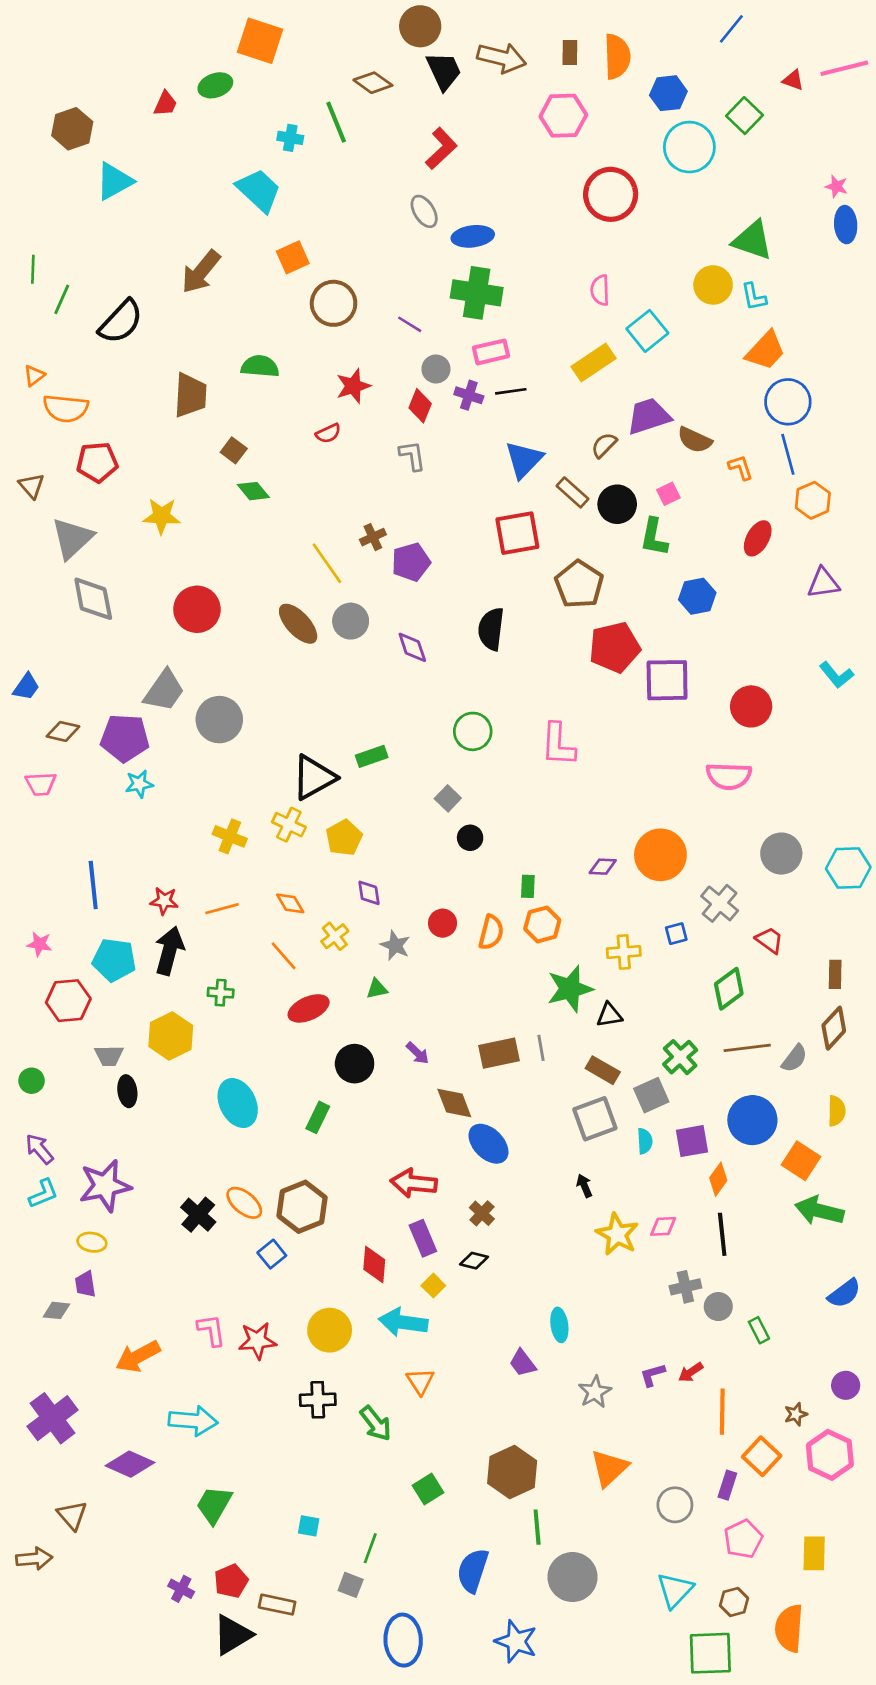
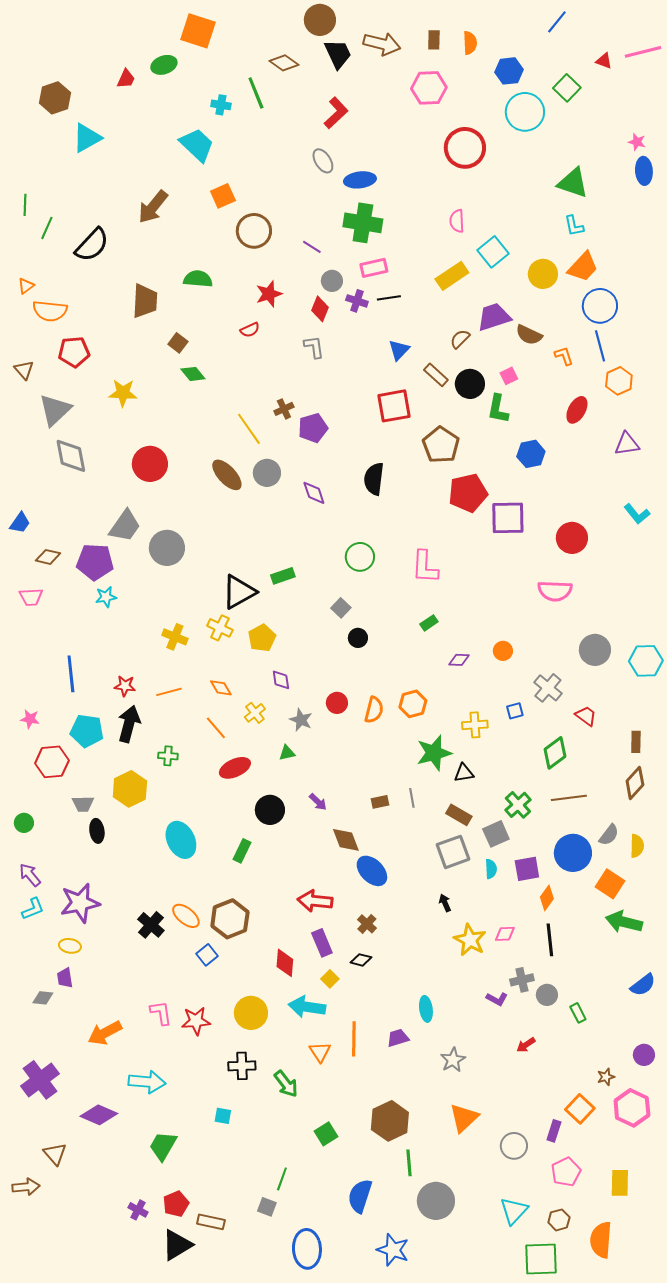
orange semicircle: (617, 56) -> (470, 43), size x0.7
yellow circle: (713, 285) -> (543, 274), moved
blue triangle: (524, 460) -> (399, 350), size x0.7
orange circle: (660, 855) -> (503, 651), size x0.5
green rectangle: (528, 886) -> (429, 623), moved, turned 54
brown rectangle: (499, 1053) -> (380, 802), size x0.6
gray semicircle: (794, 1058) -> (609, 835), moved
purple trapezoid: (523, 1363) -> (398, 1038), turned 110
purple L-shape: (653, 1375) -> (497, 999), moved, turned -135
orange line: (722, 1412) -> (354, 1039), moved
cyan square: (309, 1526) -> (223, 1116), moved

